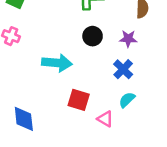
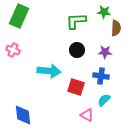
blue cross: (123, 69) -> (101, 76), turned -35
red square: (79, 100) -> (76, 87), moved

